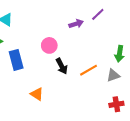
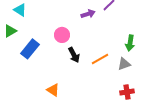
blue rectangle: (16, 60) -> (30, 49), turned 54
orange triangle: (37, 94) -> (53, 90), moved

